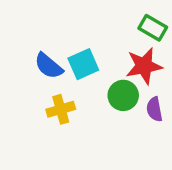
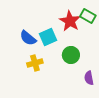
red star: (144, 66) -> (70, 21), moved, turned -30
purple semicircle: (154, 109) -> (89, 78), moved

